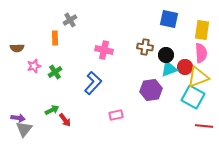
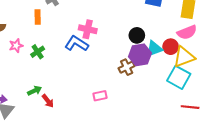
brown cross: (145, 47) -> (127, 67), moved, turned -35
pink semicircle: (201, 53) -> (187, 32), turned 72
black circle: (166, 55) -> (137, 35), moved
blue L-shape: (93, 83) -> (76, 44), moved, turned -100
purple hexagon: (151, 90) -> (140, 55), moved

